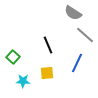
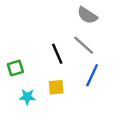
gray line: (85, 35) -> (84, 45), moved
green square: (13, 57) -> (15, 68), turned 32

